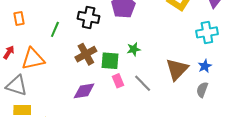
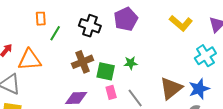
orange rectangle: (19, 18) -> (41, 19), moved
cyan cross: (207, 32) -> (205, 56), turned -30
blue star: (205, 66) -> (199, 89), size x1.5

